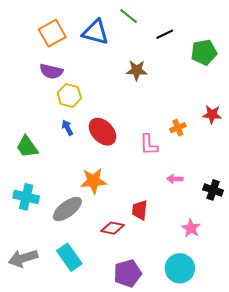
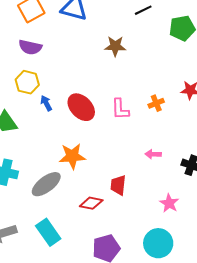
yellow hexagon: (69, 95) -> (27, 82), moved
pink L-shape: (149, 145) -> (120, 109), moved

